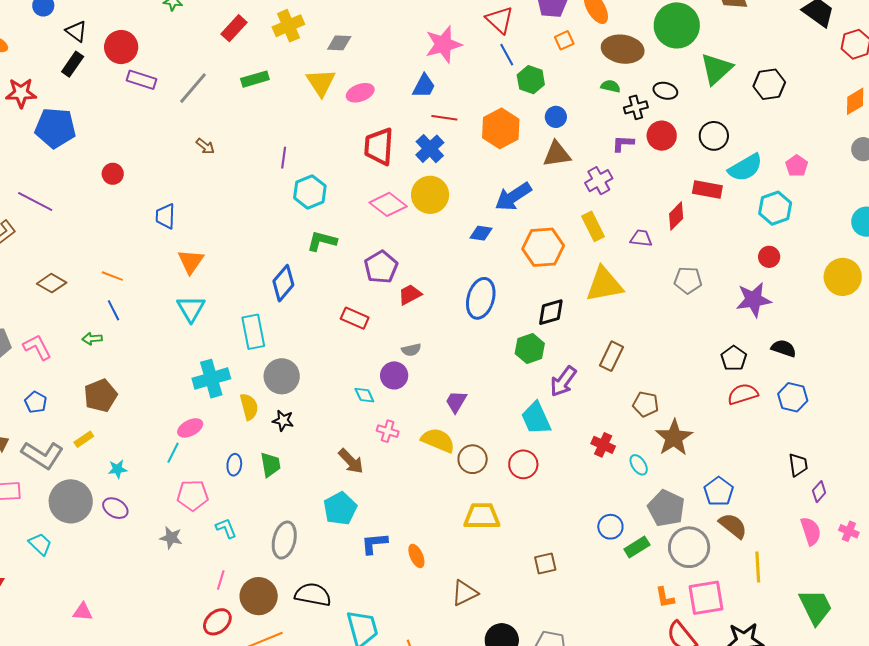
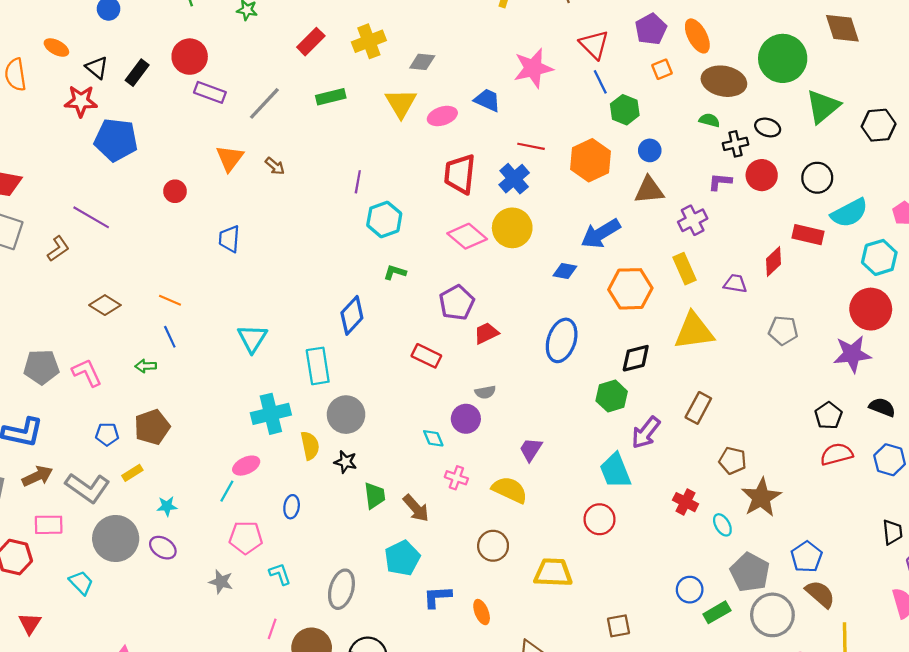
black triangle: (76, 31) -> (97, 68), moved
blue trapezoid: (424, 86) -> (487, 100), moved, turned -96
green L-shape: (322, 241) -> (395, 272), size x0.7
red circle: (769, 257) -> (871, 309), size x1.8
orange triangle: (191, 261) -> (230, 158), moved
blue pentagon: (36, 402) -> (107, 434), moved, turned -30
brown circle: (473, 459) -> (493, 546), moved
green trapezoid: (270, 465) -> (375, 496), moved

